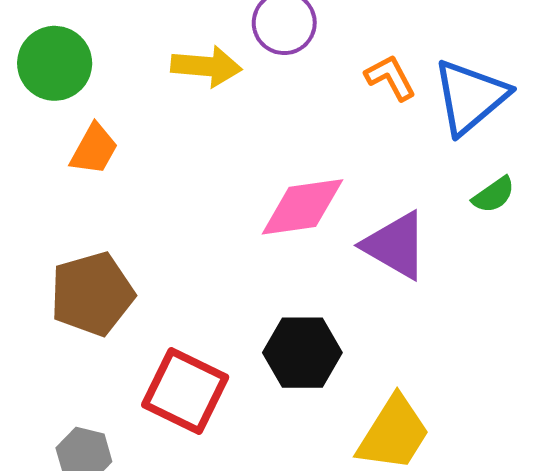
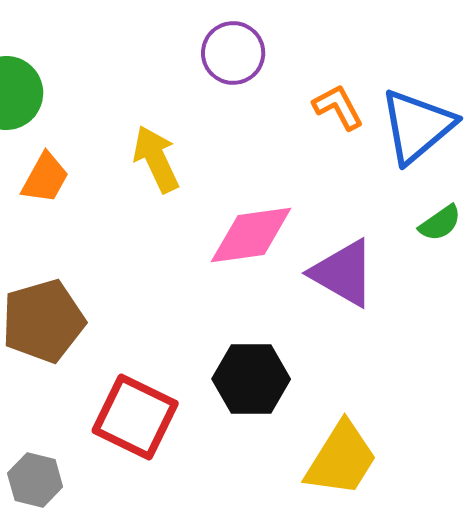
yellow arrow: (206, 66) -> (156, 159), moved, turned -120

